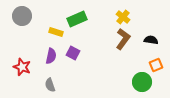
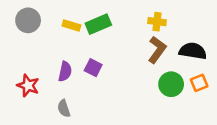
yellow cross: (123, 17) -> (157, 22), turned -32
yellow rectangle: (56, 32) -> (71, 25), moved
black semicircle: (151, 40) -> (193, 51), size x1.5
green circle: (142, 82) -> (171, 84), moved

